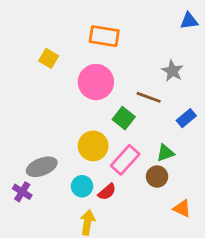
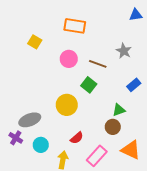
pink circle: (96, 82) -> (69, 59), size x0.7
brown line: (149, 97) -> (98, 64), moved
pink rectangle: (125, 160) -> (97, 156), moved
cyan circle: (82, 186) -> (41, 145), moved
orange triangle: (182, 208) -> (131, 150), size x1.5

